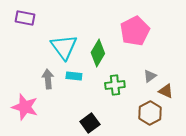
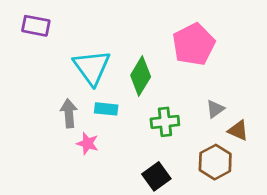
pink star: (25, 107) -> (88, 143), moved, size x0.6
black square: (90, 123) -> (156, 176), moved

